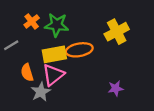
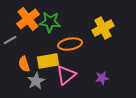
orange cross: (32, 21) -> (28, 19), size x1.6
yellow rectangle: (54, 54) -> (48, 61), moved
pink triangle: (53, 75) -> (66, 75), moved

